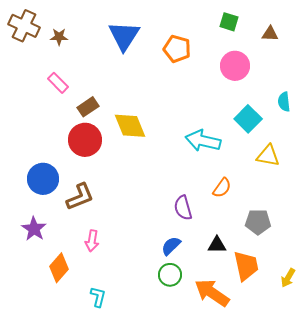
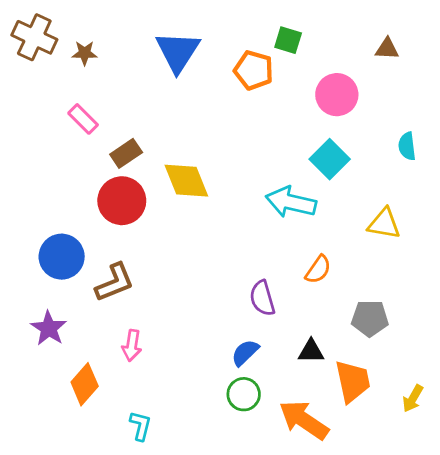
green square: (229, 22) -> (288, 40), moved
cyan square: (248, 119) -> (330, 159), moved

